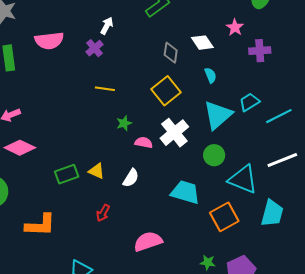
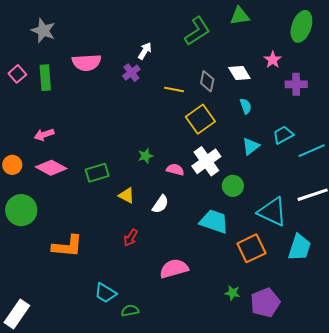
yellow line: (105, 89) -> (174, 90), moved
cyan triangle: (218, 115) -> (251, 146), size x0.6
green star: (124, 123) -> (145, 156), moved
green circle: (214, 155) -> (233, 186), moved
green rectangle: (67, 174) -> (97, 173), moved

